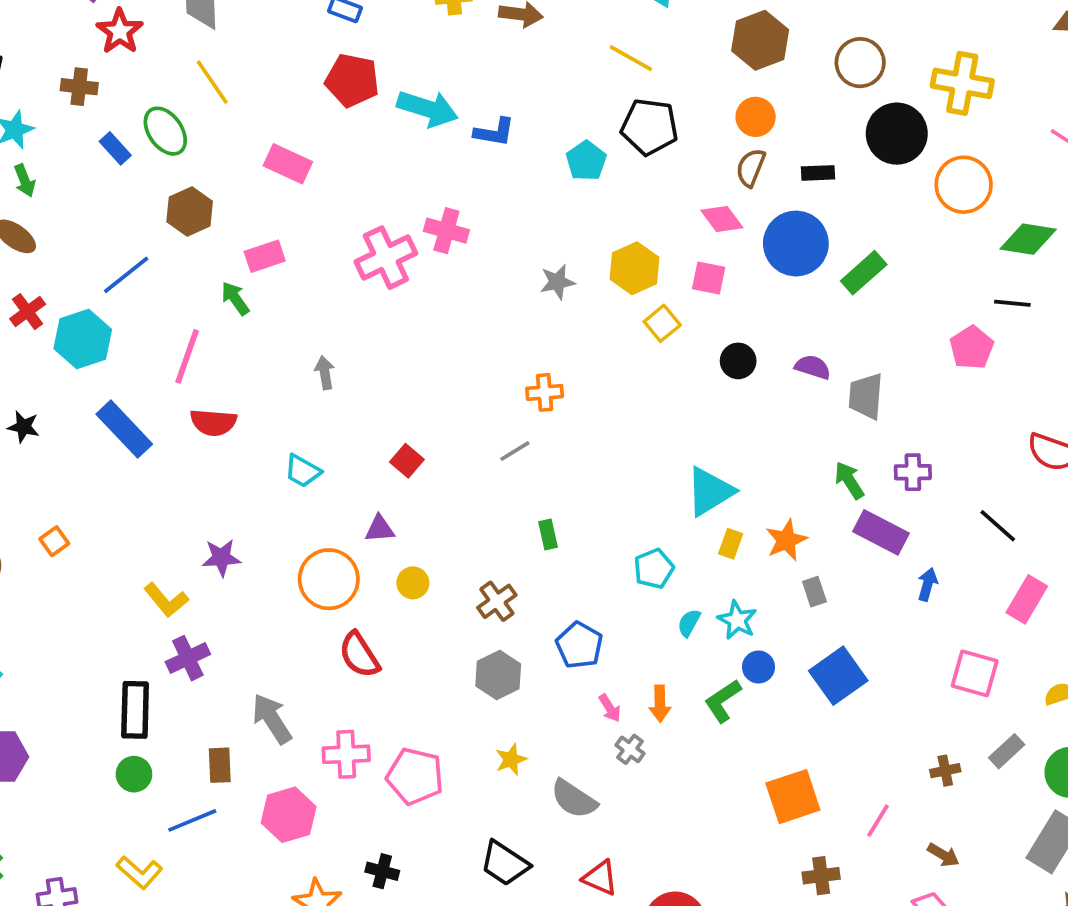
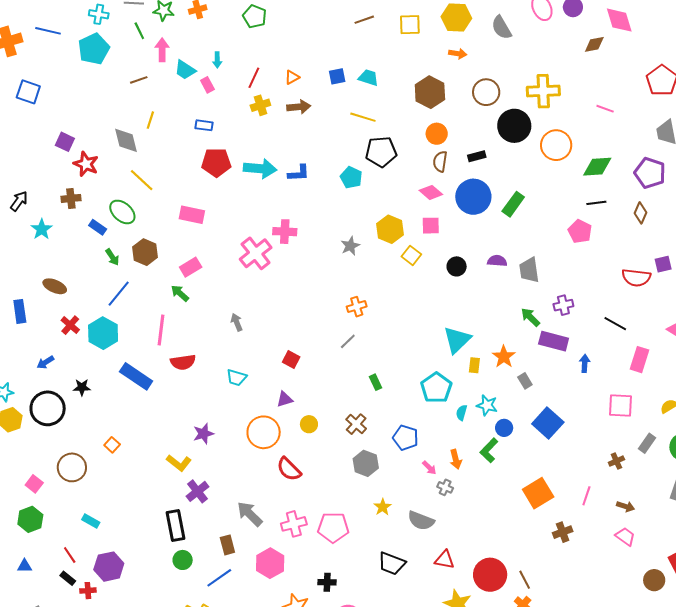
green arrow: (25, 181) -> (112, 257), moved
cyan pentagon: (654, 569) -> (436, 388), size x1.4

